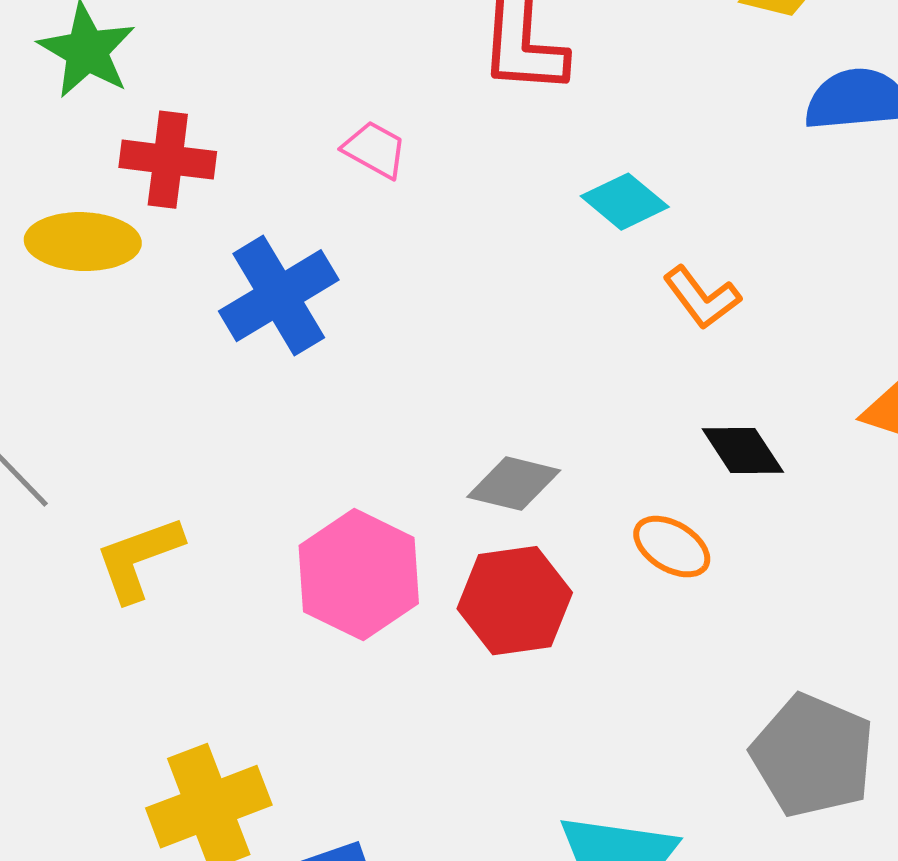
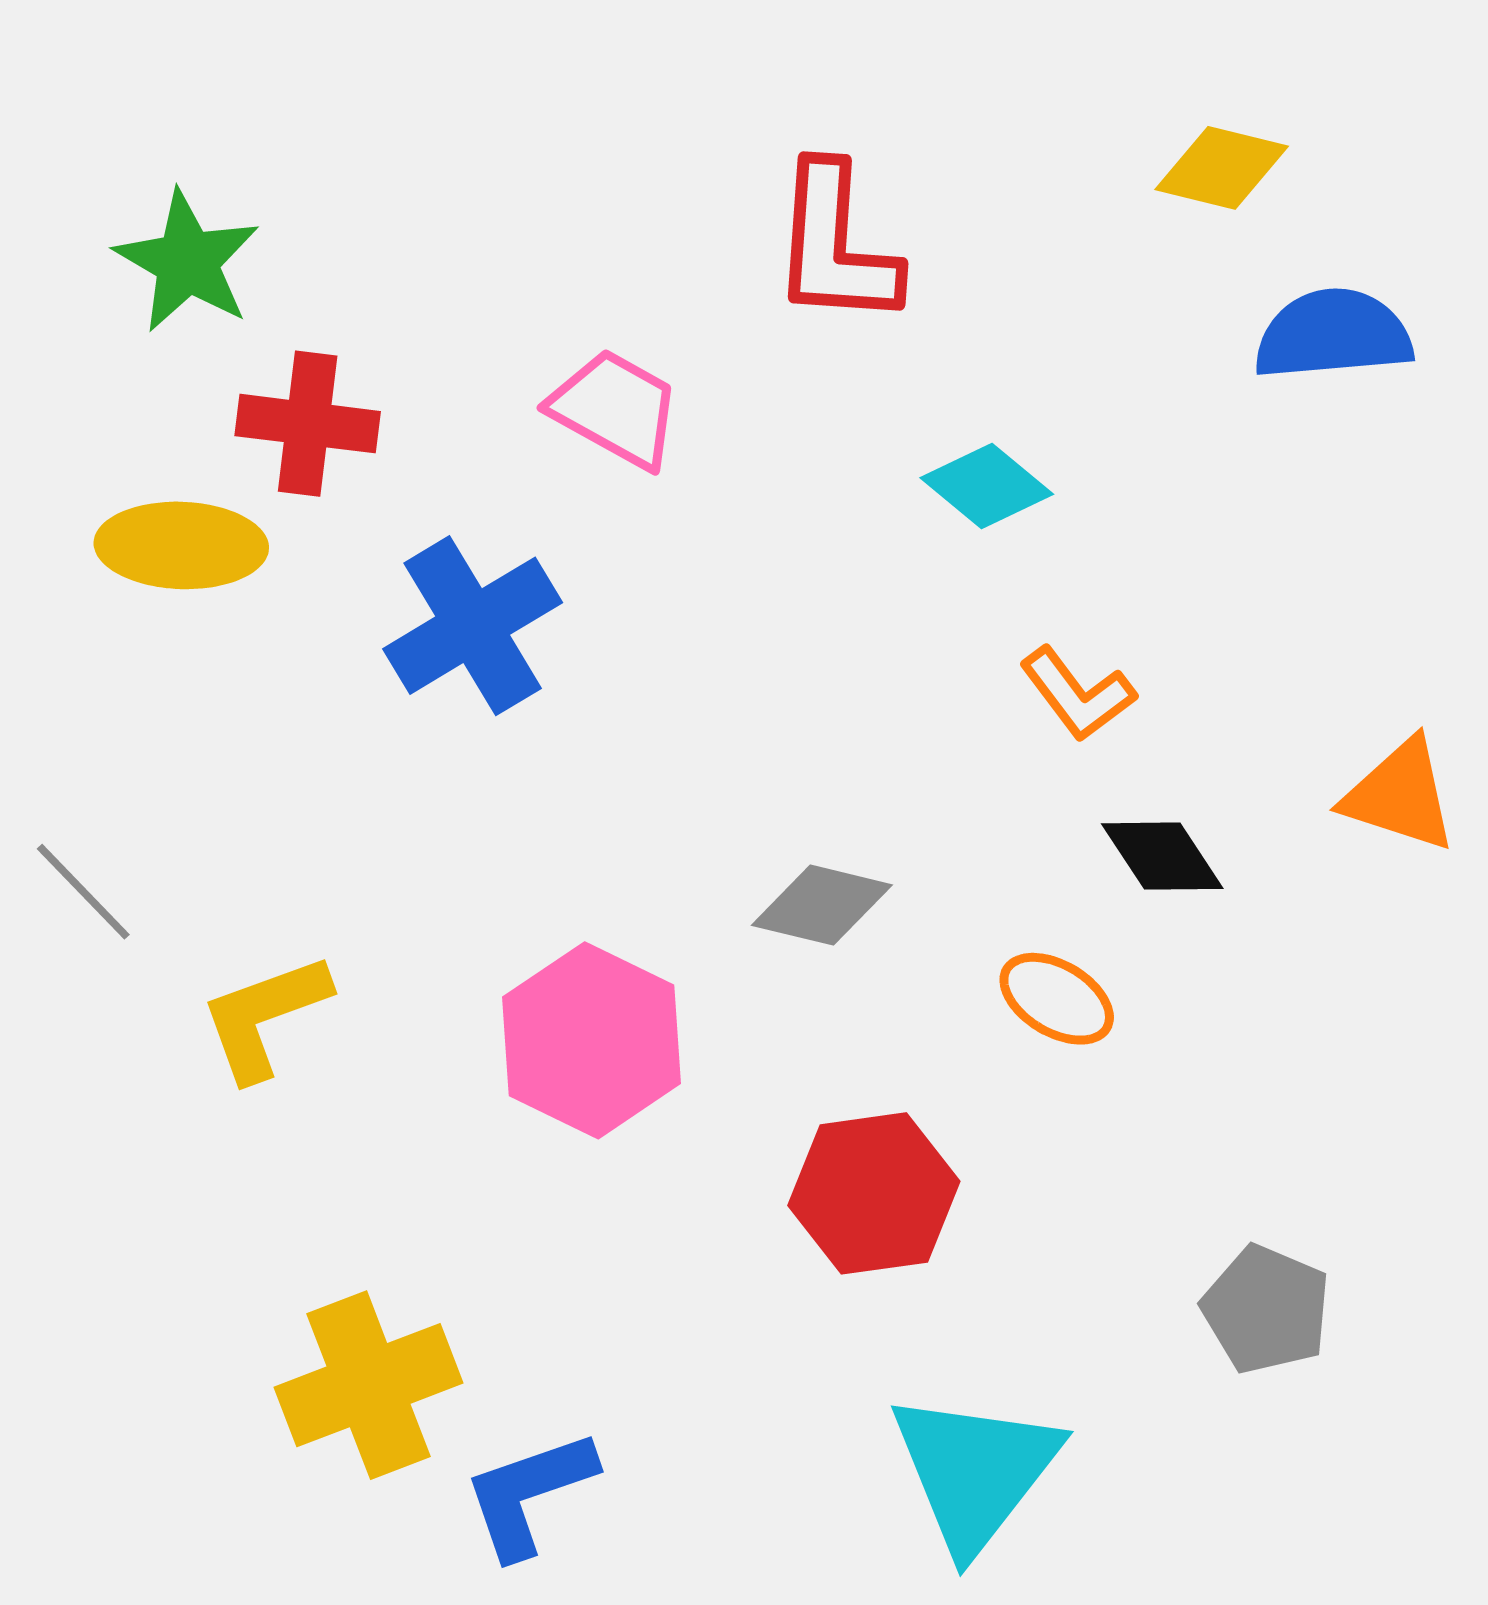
pink trapezoid: (375, 150) -> (615, 409), size x1.4
orange L-shape: (702, 298) -> (1077, 694), moved
red hexagon: (515, 601) -> (874, 1193), moved
gray pentagon: (813, 756) -> (1266, 1309), size x0.7

